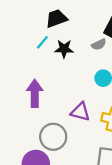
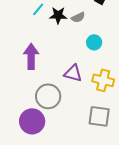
gray semicircle: (99, 45) -> (78, 17), moved

